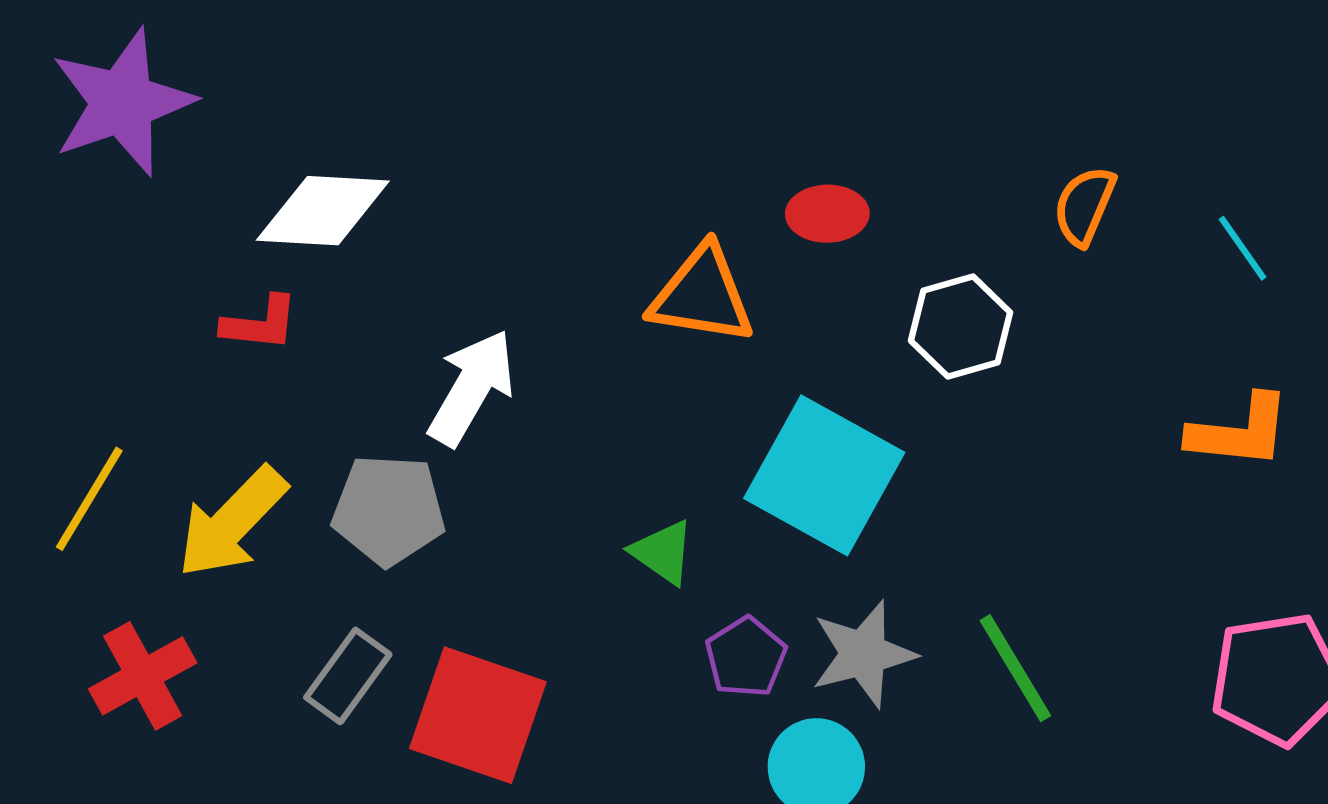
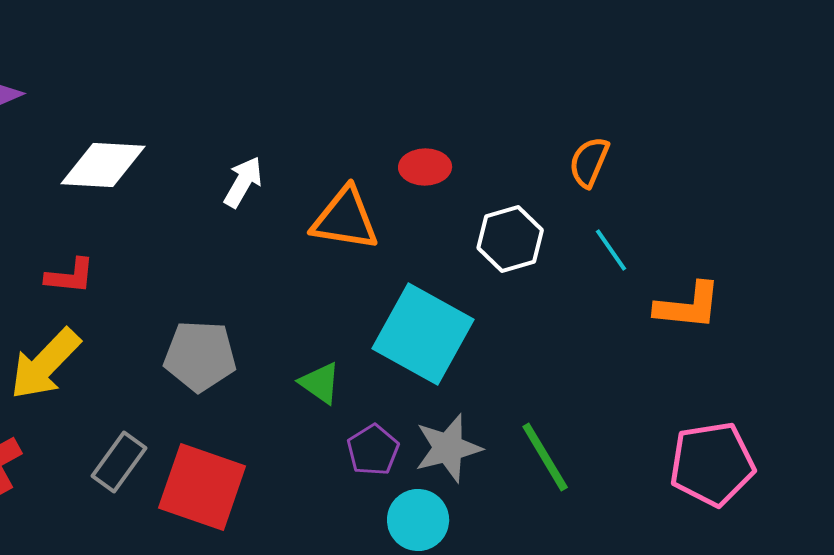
cyan line: (1243, 248) -> (611, 250), moved
red L-shape: (260, 323) -> (70, 276), moved
white arrow: (472, 388) -> (243, 182), moved, size x0.7
gray pentagon: (389, 510) -> (200, 356), moved

